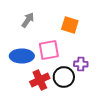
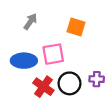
purple cross: (81, 64) -> (97, 79), moved
red cross: (40, 80) -> (43, 87), turned -30

